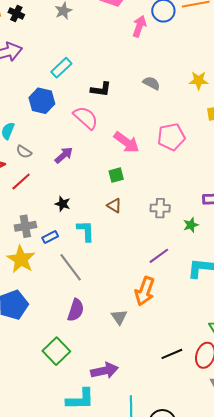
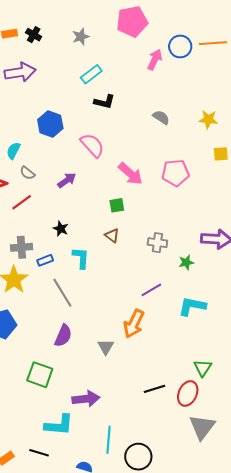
cyan rectangle: (61, 68) -> (91, 74), moved
black L-shape: (101, 89) -> (104, 102), moved
green square: (56, 351) -> (40, 375), turned -32

